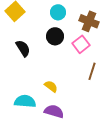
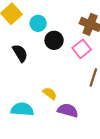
cyan circle: (58, 12) -> (38, 23), moved
purple semicircle: (54, 111) -> (68, 110), moved

